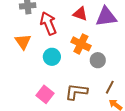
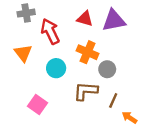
brown line: (110, 87) -> (113, 100), moved
brown L-shape: (76, 92) -> (86, 91), moved
pink square: (45, 94) -> (38, 104), moved

